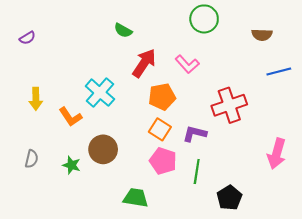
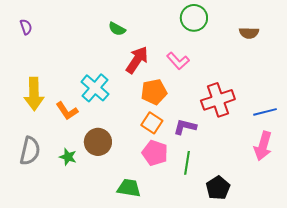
purple semicircle: (27, 38) -> (26, 27), moved, turned -77
blue line: (279, 72) -> (265, 112), moved
yellow arrow: (36, 99) -> (34, 94), size x1.5
gray semicircle: (32, 159) -> (30, 151), size x1.6

